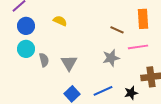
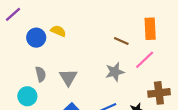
blue circle: (26, 26) -> (36, 38), moved
pink line: (138, 47) -> (145, 60), turned -36
cyan circle: (26, 49) -> (27, 96), moved

